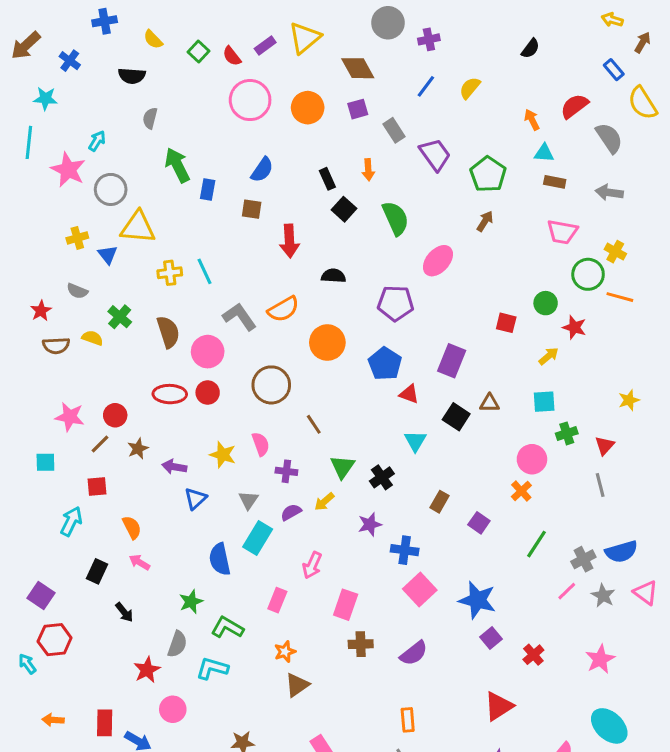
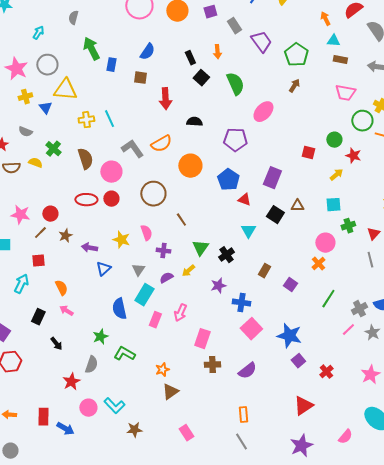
pink star: (68, 170) -> (16, 69), moved
pink rectangle: (277, 600) -> (155, 320), moved
cyan L-shape: (212, 668) -> (114, 406), moved, turned -150

